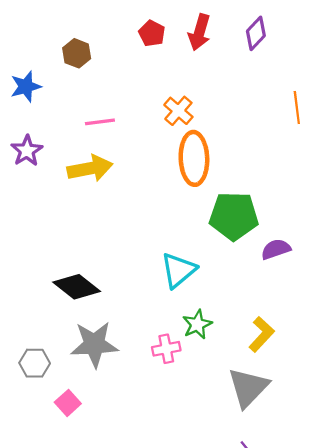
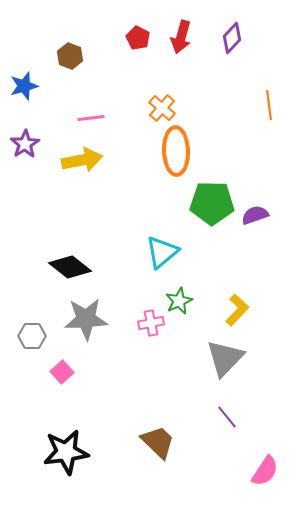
purple semicircle: (276, 249) -> (255, 215), moved

